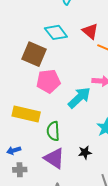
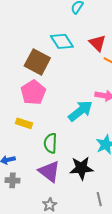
pink pentagon: (48, 81) -> (33, 92), moved, turned -30
yellow rectangle: (26, 114) -> (24, 123), size x0.6
black star: (85, 152) -> (81, 168), size x1.6

